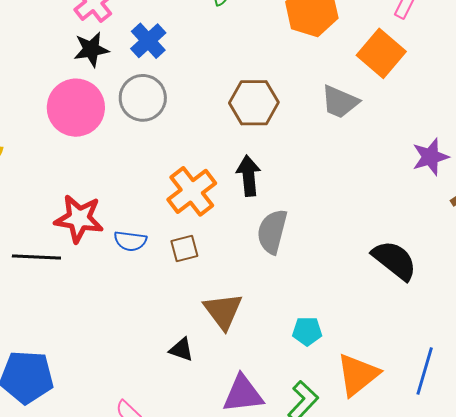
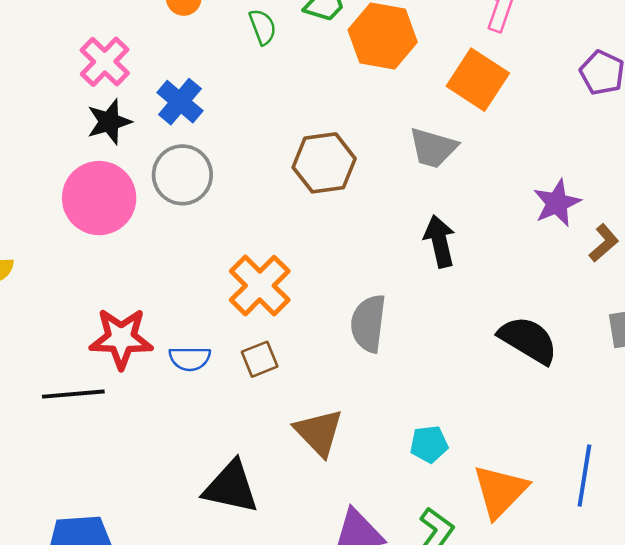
black arrow: (249, 176) -> (440, 241), moved
black triangle: (181, 349) -> (231, 487), moved, size x1.8

